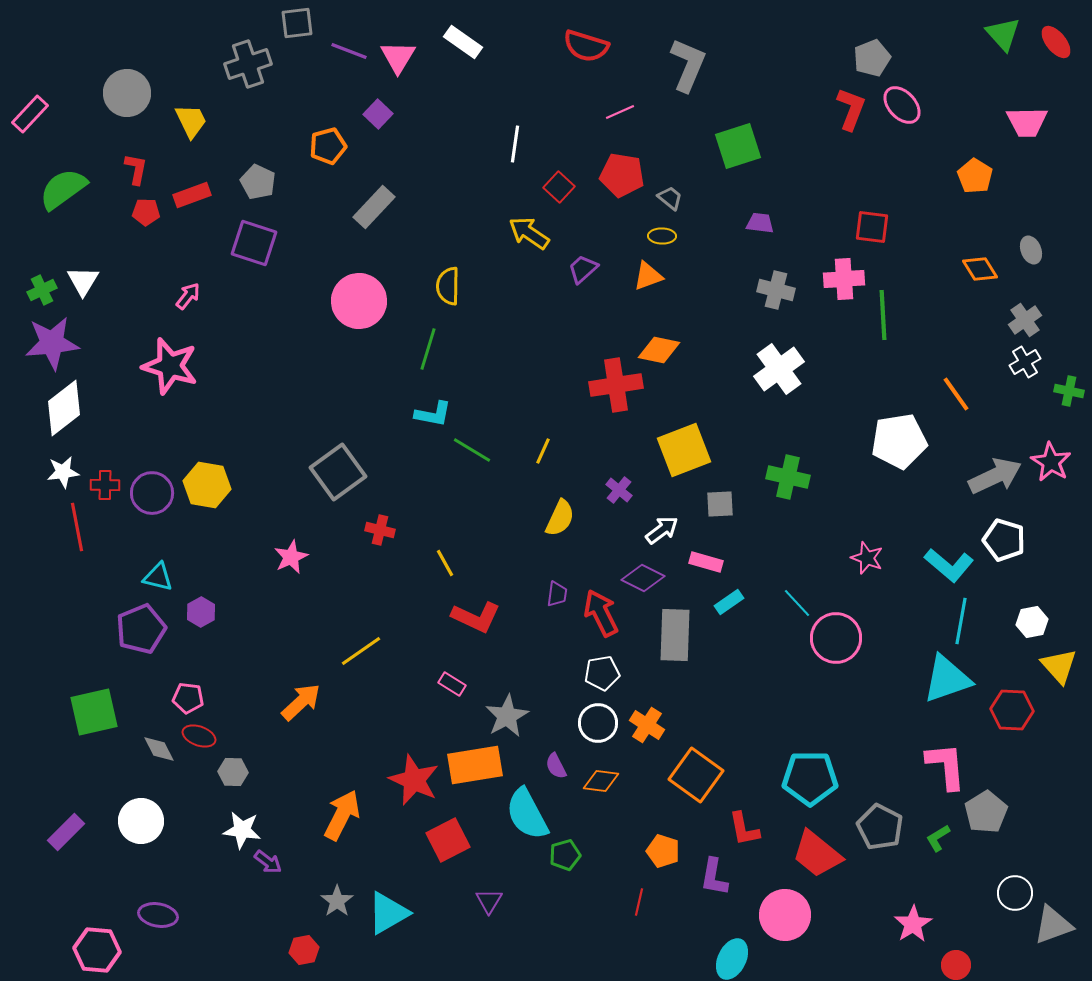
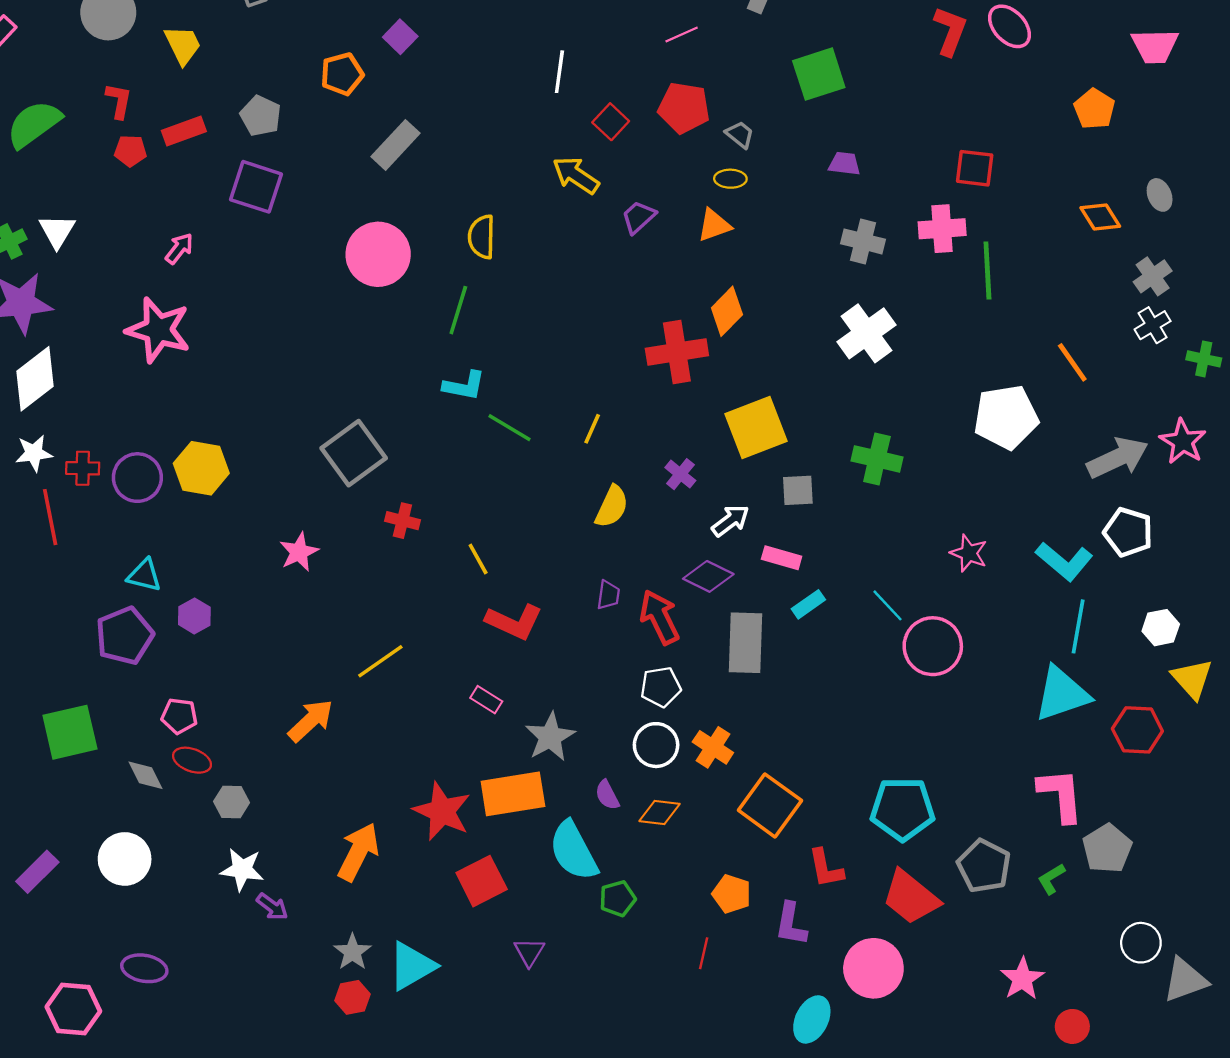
orange diamond: (659, 350) -> (727, 311), turned -57
red hexagon: (304, 950) -> (352, 997), moved

